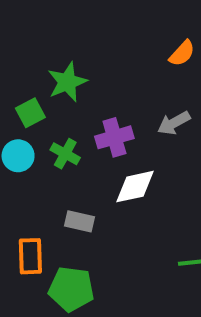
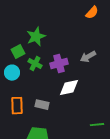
orange semicircle: (182, 53) -> (92, 13), moved
green cross: (65, 154) -> (35, 64), moved
orange rectangle: (30, 256) -> (17, 106), moved

